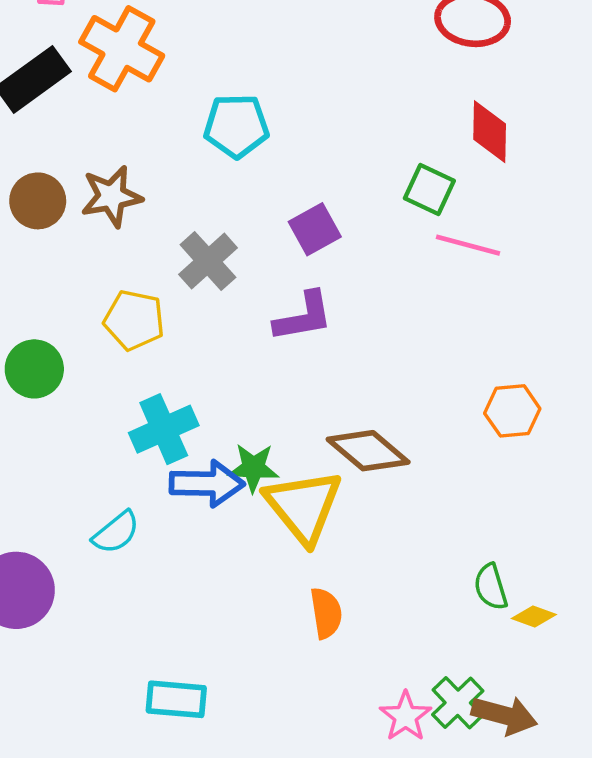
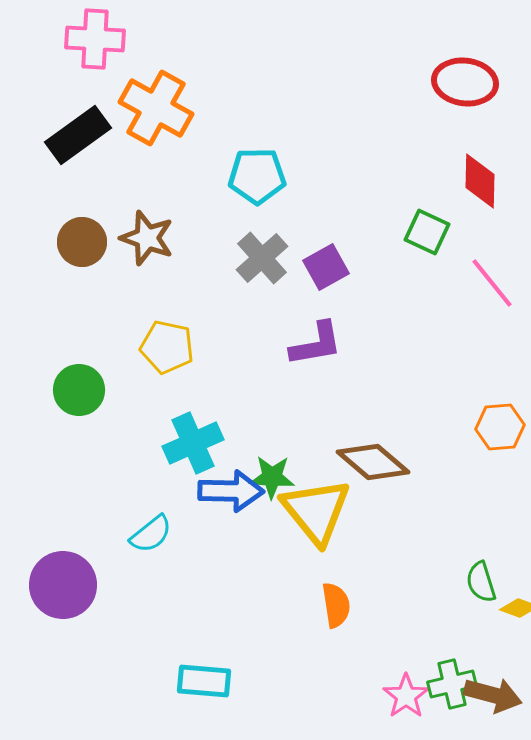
brown star: (111, 196) -> (147, 238), turned 30
pink line: (468, 245) -> (492, 283), moved, turned 36
gray cross: (208, 261) -> (262, 258), moved
green cross: (458, 703) -> (452, 684), turned 30

